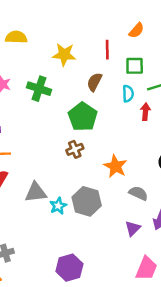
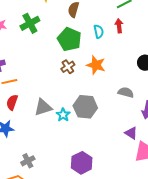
green cross: (39, 89) -> (30, 23), turned -36
cyan semicircle: (128, 94) -> (99, 31), moved
orange star: (115, 166) -> (96, 65), moved
purple triangle: (133, 228) -> (131, 133), moved, turned -32

